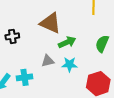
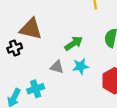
brown triangle: (50, 23) -> (31, 29), moved
gray triangle: (48, 61) -> (57, 67), turned 40

